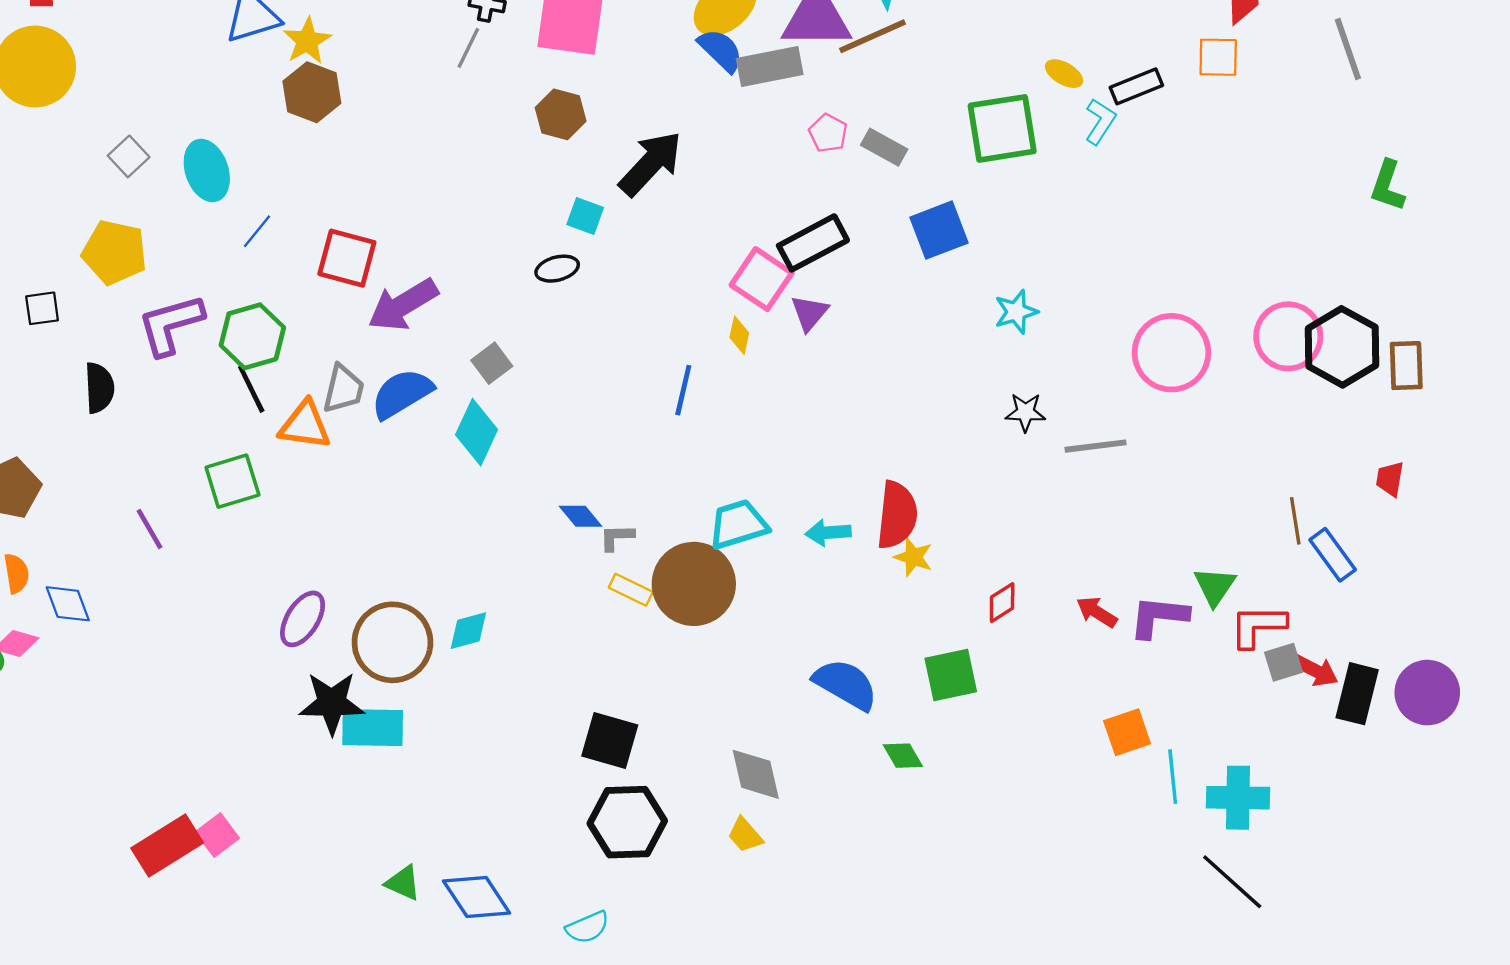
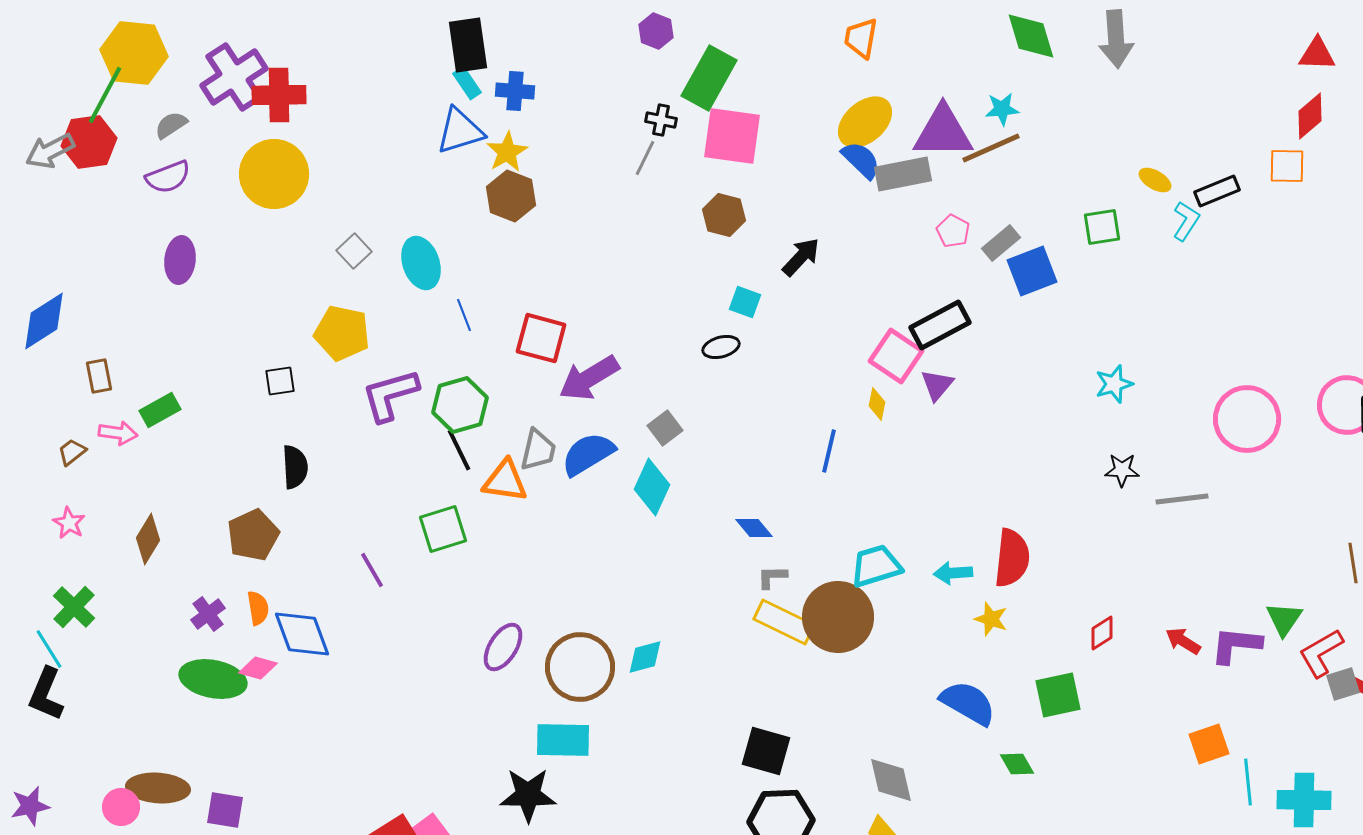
green square: (1002, 128) -> (1102, 227), size x0.6
gray rectangle: (884, 147) -> (1001, 243), turned -69
black arrow: (651, 163) -> (801, 257), size x0.7
blue square: (939, 230) -> (1032, 271), moved
blue line: (257, 231) -> (464, 315), turned -60
black semicircle: (99, 388) -> (295, 467), moved
blue diamond: (581, 516) -> (754, 528), moved
yellow star: (913, 557) -> (991, 619), moved
yellow rectangle: (631, 590) -> (784, 622), size x1.6
blue diamond: (68, 604) -> (302, 634), size x1.4
red L-shape: (1258, 626) -> (1321, 653), turned -30
black star: (332, 703) -> (528, 795), moved

